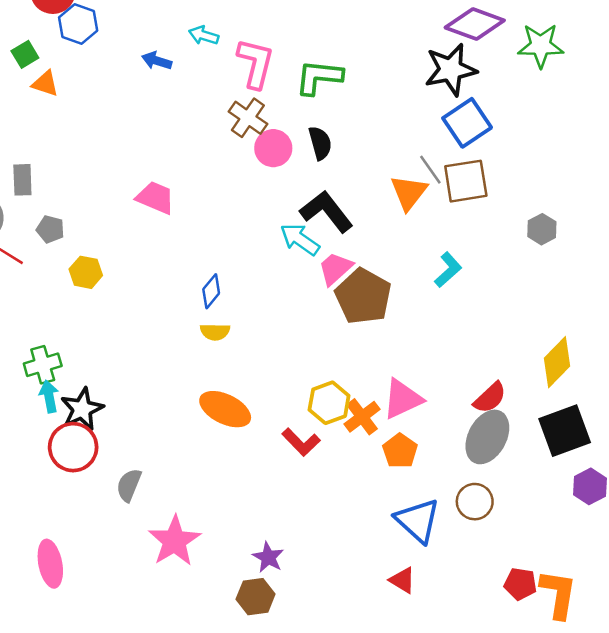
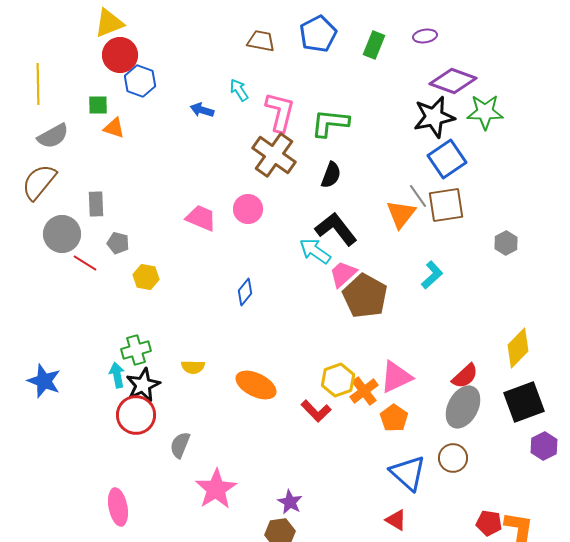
cyan arrow: (204, 35) -> (239, 90), turned 40
green star: (541, 46) -> (485, 112), moved
green square: (25, 54) -> (98, 105), turned 30
brown cross: (248, 118) -> (274, 155), size x1.4
black semicircle: (320, 143) -> (331, 175), turned 36
pink circle: (273, 148) -> (248, 209), moved
yellow semicircle: (215, 332) -> (193, 367), moved
green cross: (43, 365) -> (136, 350), moved

